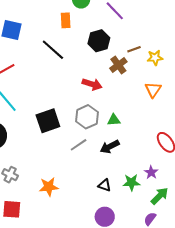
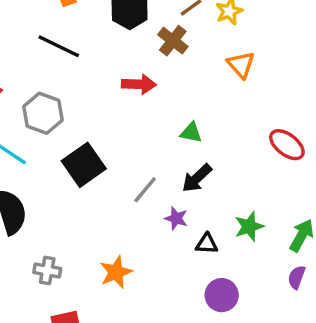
gray hexagon: (87, 117) -> (43, 113), moved
green triangle: (114, 120) -> (191, 133), turned 32
purple star: (151, 172) -> (176, 218), moved

